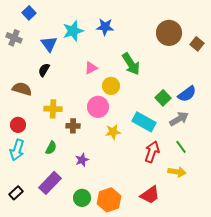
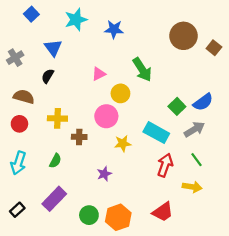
cyan star: (73, 31) -> (76, 20), moved
gray cross: (14, 38) -> (15, 58), moved, turned 35
red circle: (18, 125) -> (19, 124), moved
purple star: (82, 160) -> (104, 174), moved

